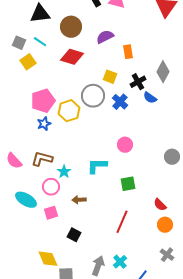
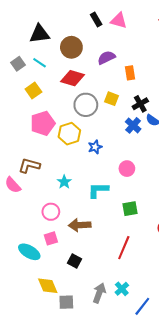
gray square: (19, 43) -> (18, 64), turned 32
yellow square: (28, 62) -> (33, 90), moved
gray circle: (93, 96) -> (86, 105), moved
blue cross: (120, 102) -> (133, 125), moved
blue star: (44, 124) -> (95, 147), moved
brown L-shape: (42, 159) -> (29, 165), moved
cyan star: (64, 172) -> (64, 182), moved
cyan ellipse: (26, 200) -> (29, 252), moved
brown arrow: (79, 200) -> (80, 225), size x1.5

